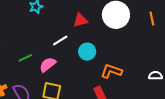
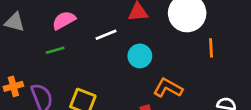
orange line: (152, 18) -> (211, 48), moved
pink semicircle: (48, 65) -> (64, 20), moved

